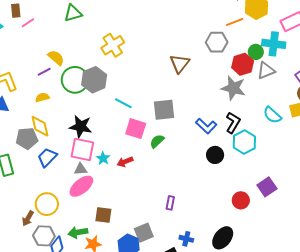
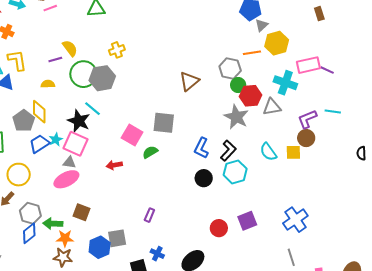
yellow cross: (113, 45) -> (117, 50), moved, size x0.7
green circle: (256, 52) -> (238, 85), moved
cyan line: (123, 103) -> (92, 109), moved
blue L-shape: (206, 126) -> (201, 148), turned 60
gray pentagon: (27, 138) -> (24, 121), turned 30
cyan star: (103, 158) -> (56, 140), moved
yellow circle: (47, 204) -> (19, 175), moved
gray hexagon: (44, 236) -> (30, 213), moved

